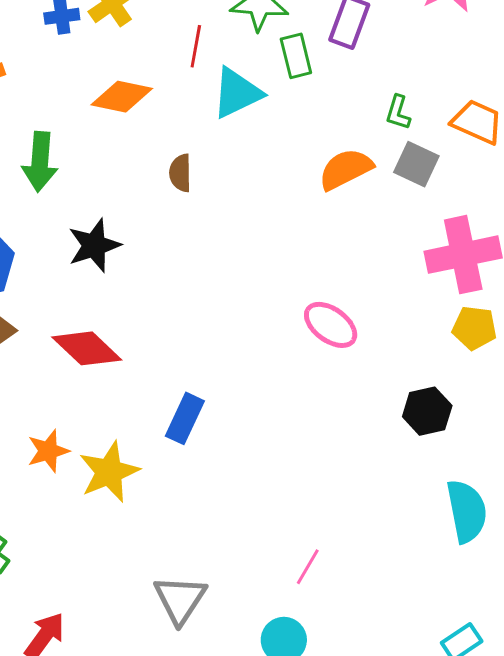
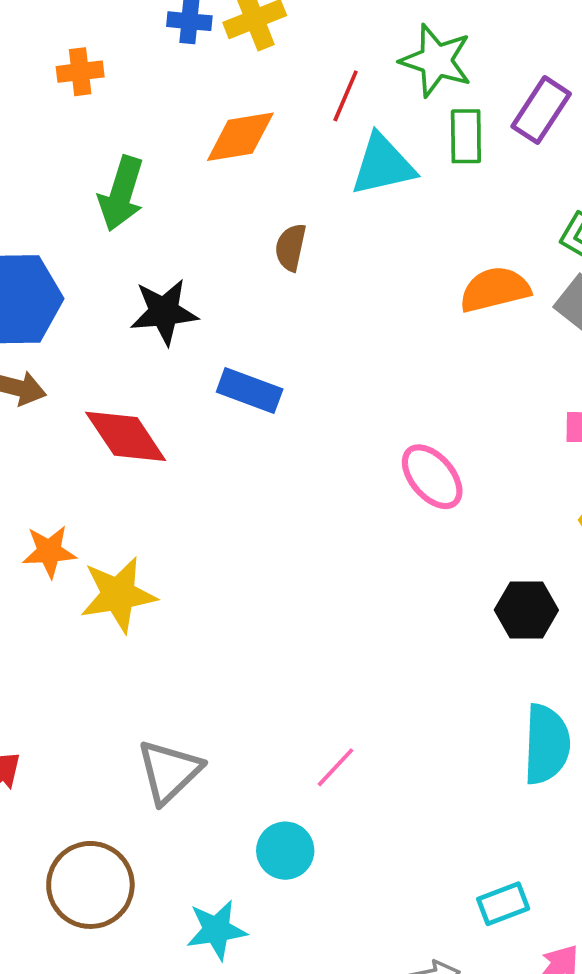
orange diamond: (122, 97) -> (240, 137), turned -34
blue rectangle: (185, 418) -> (250, 390), moved, turned 72

